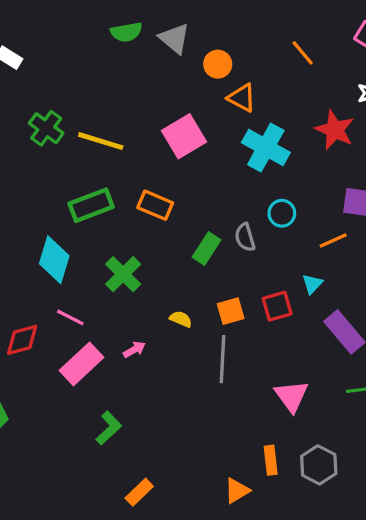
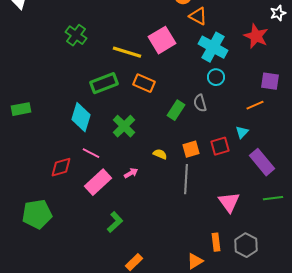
yellow line: (101, 141) -> (127, 52), moved
cyan circle: (282, 213) -> (216, 77), moved

